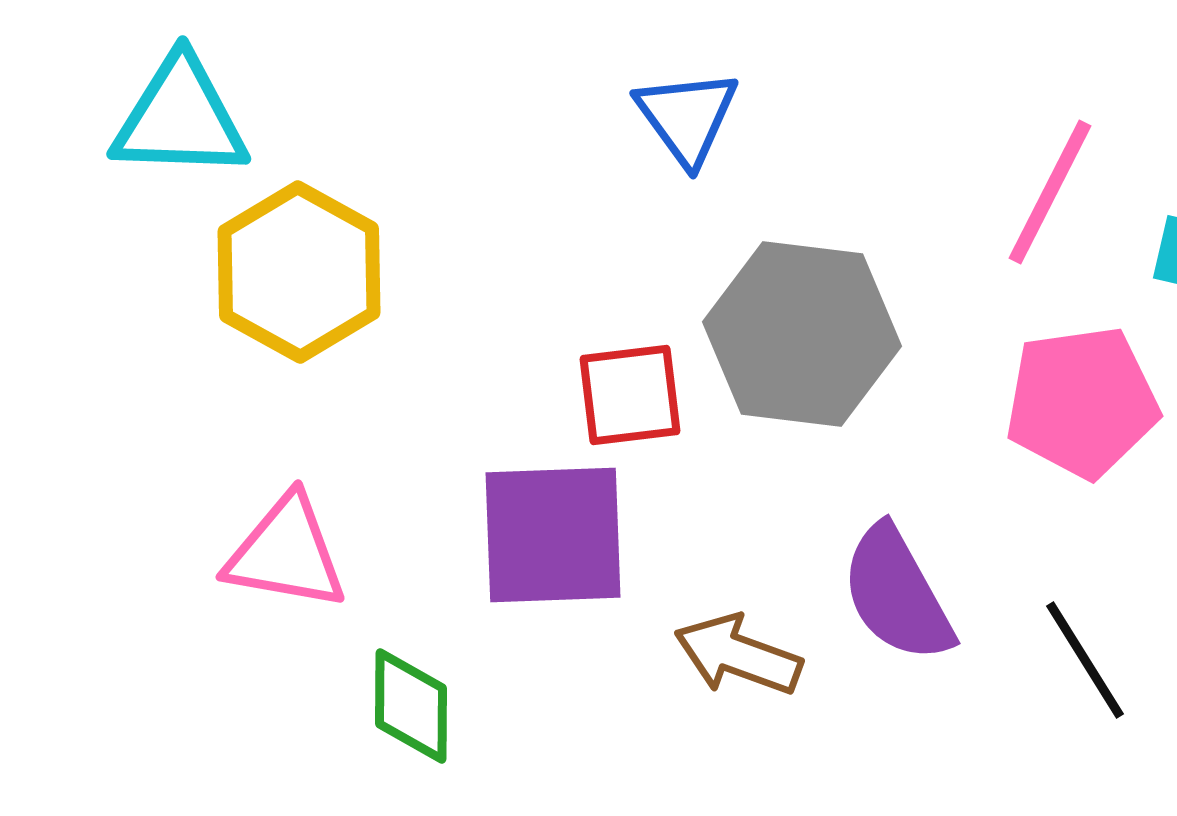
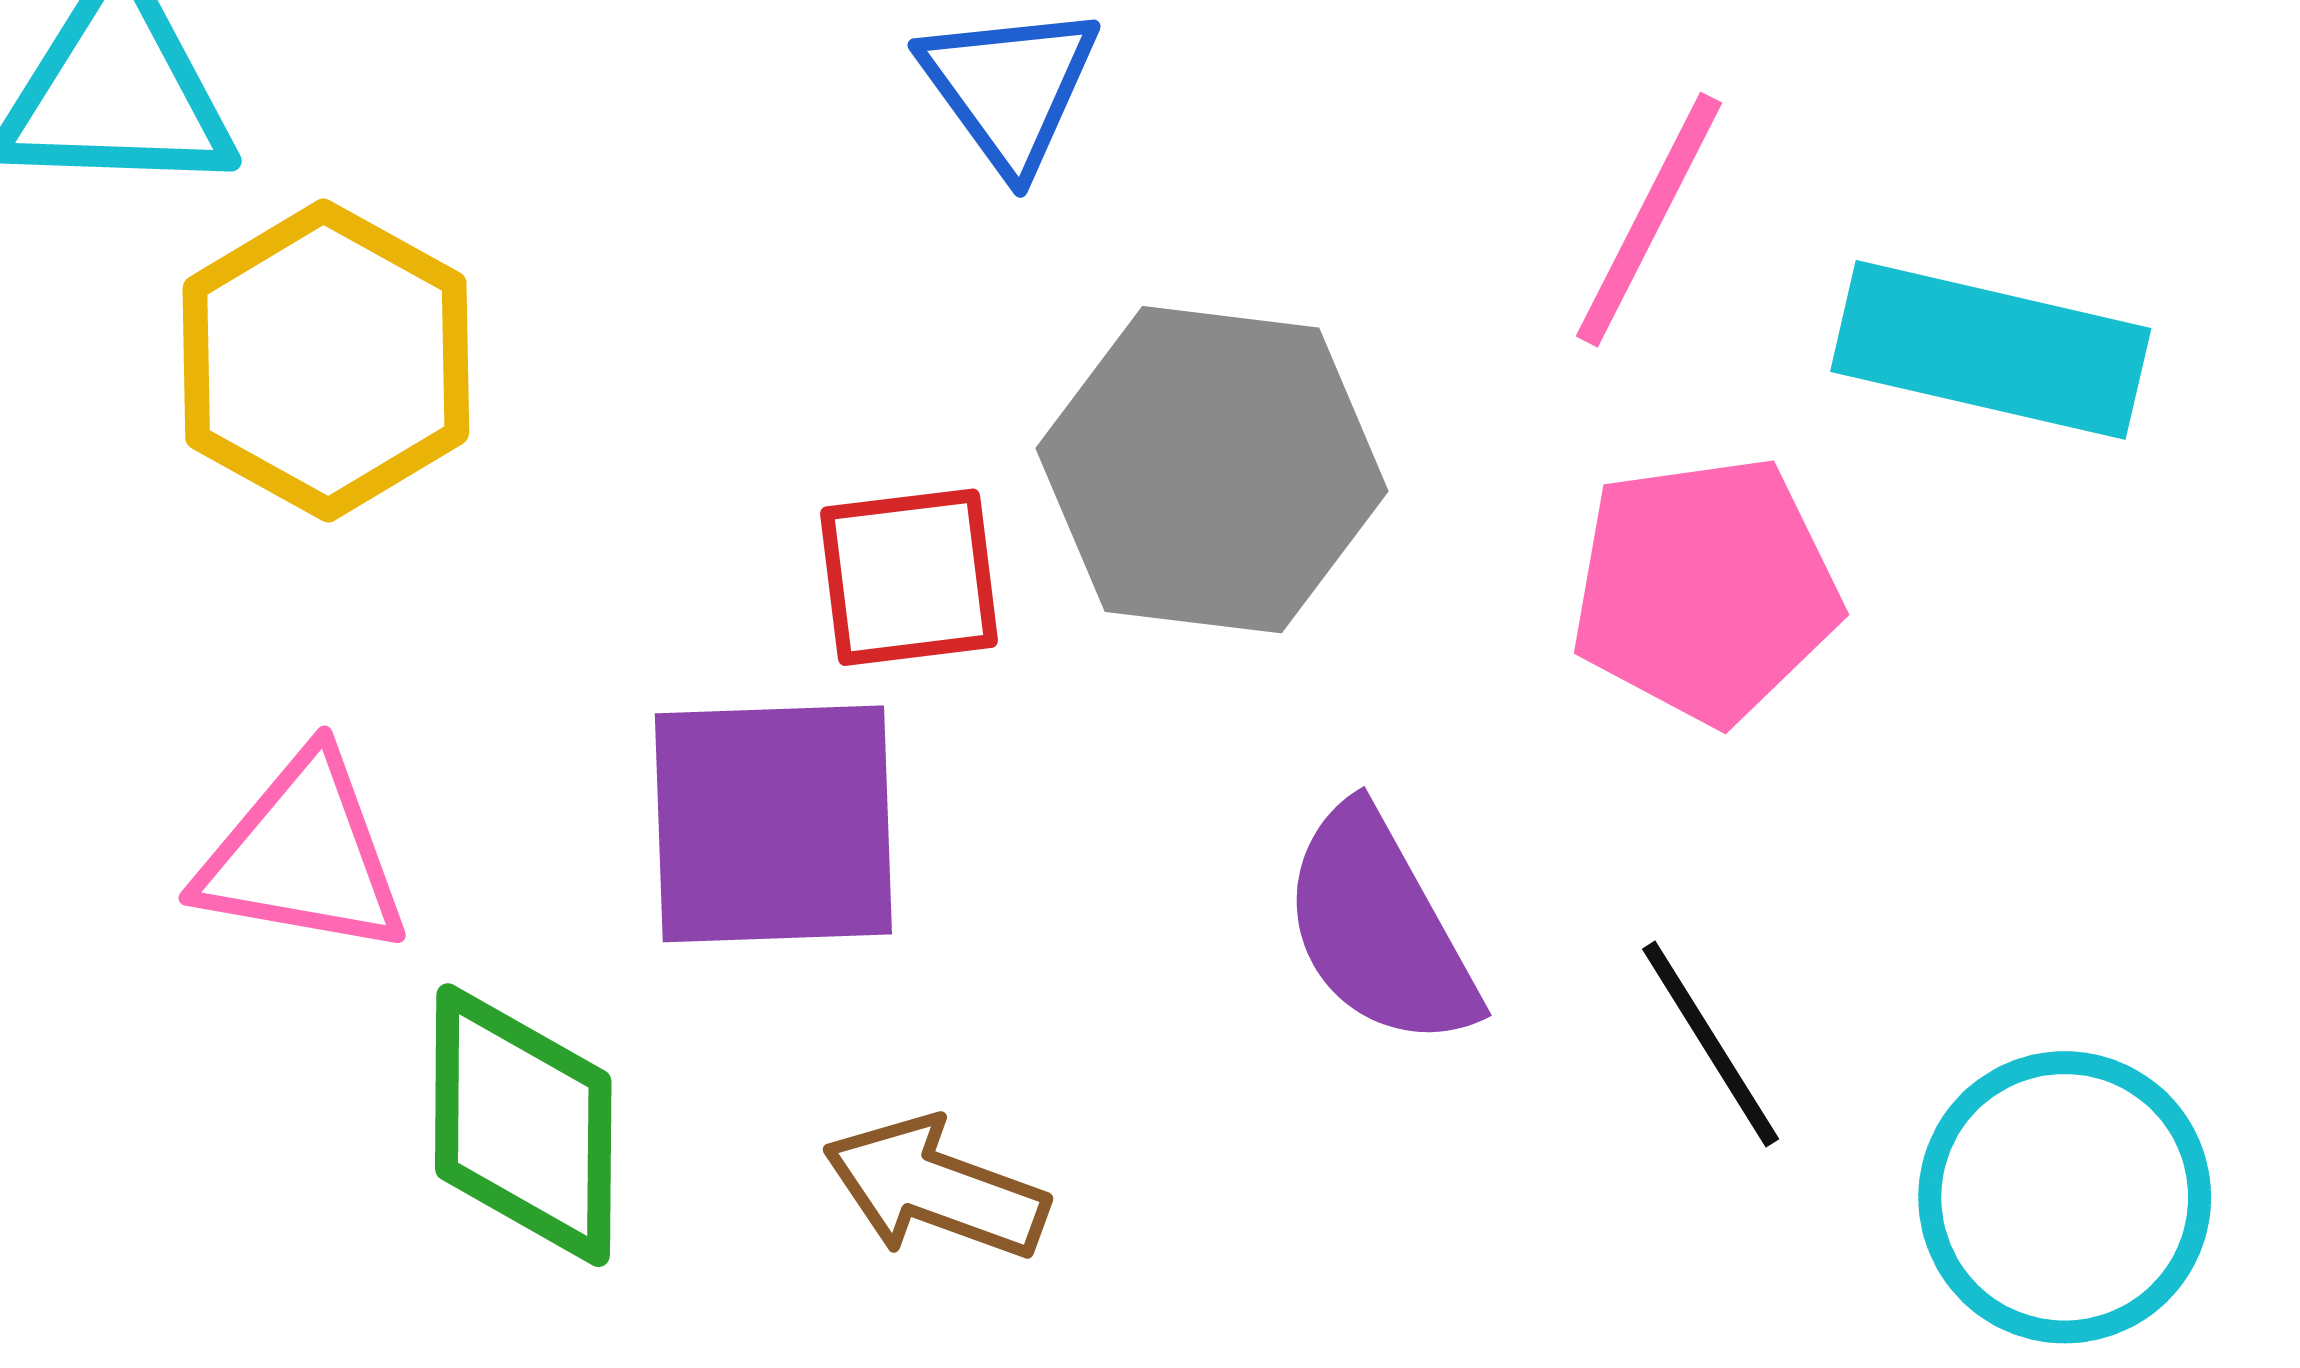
brown arrow: (738, 655) -> (935, 1188), moved
green diamond: (411, 706) -> (523, 1125), size x1.4

